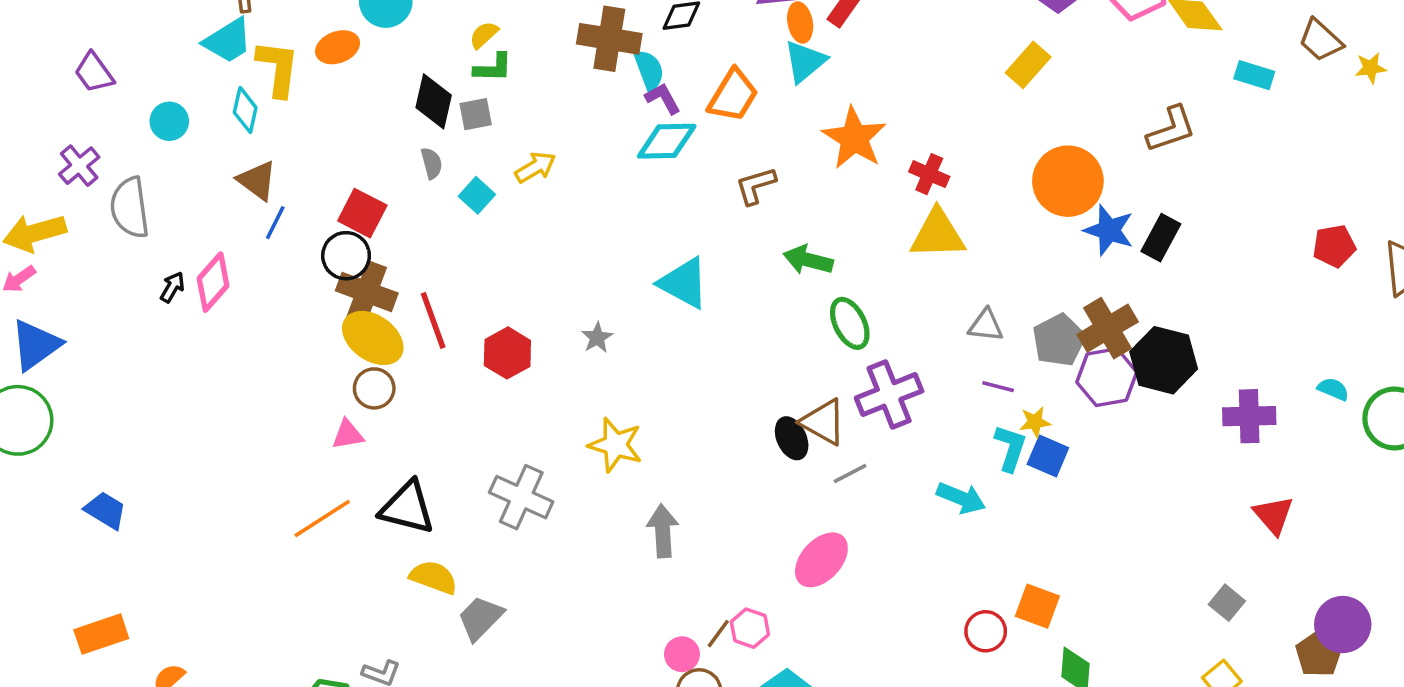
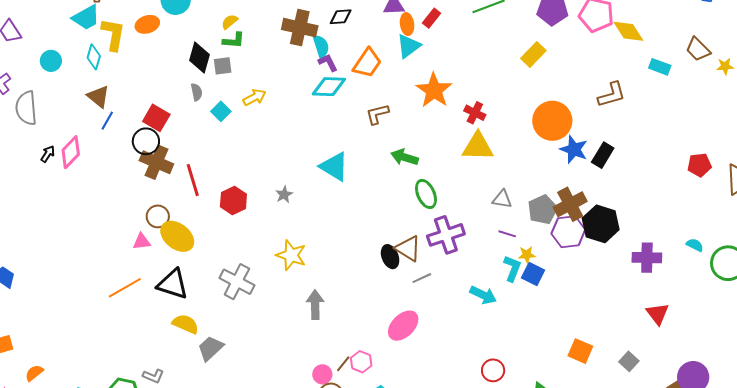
yellow ellipse: (373, 338) -> (177, 236), moved
orange square: (1037, 606) -> (580, 351), moved

